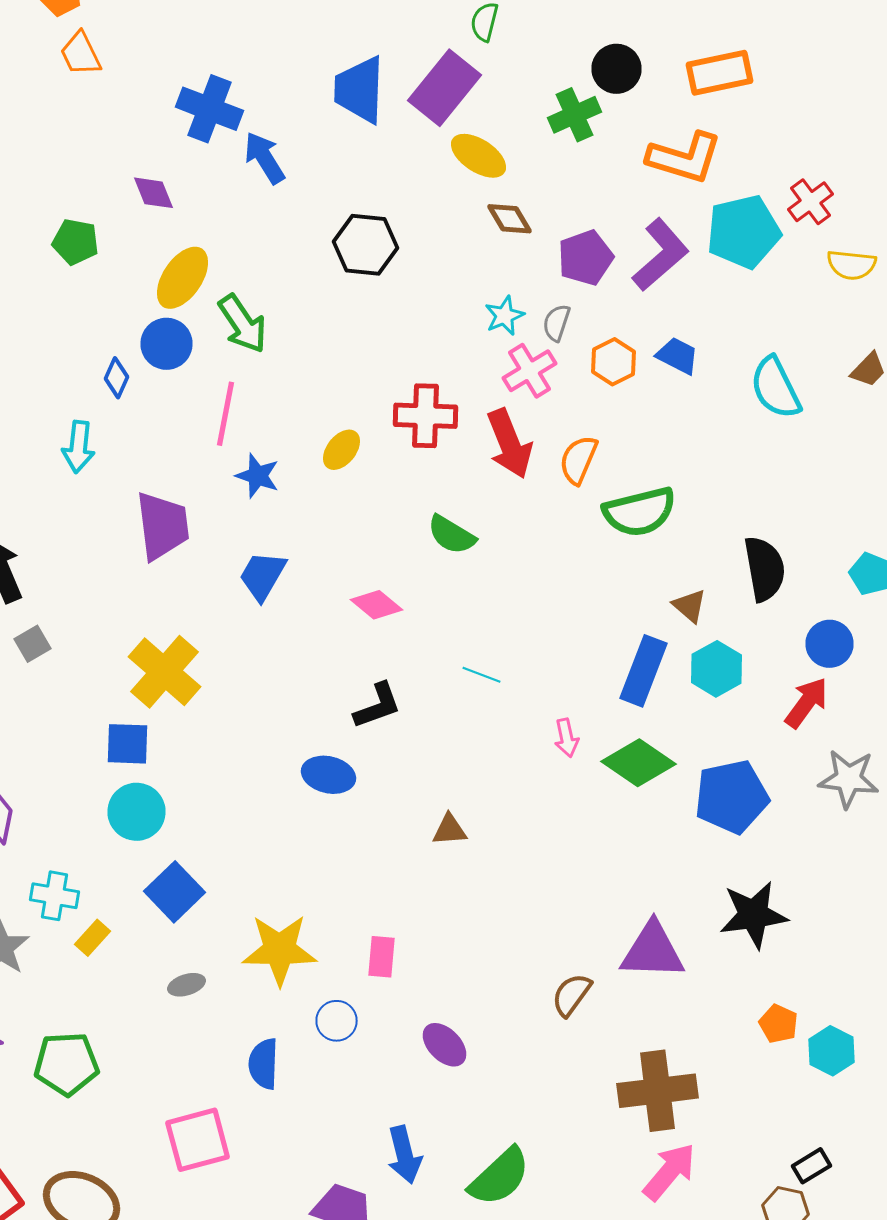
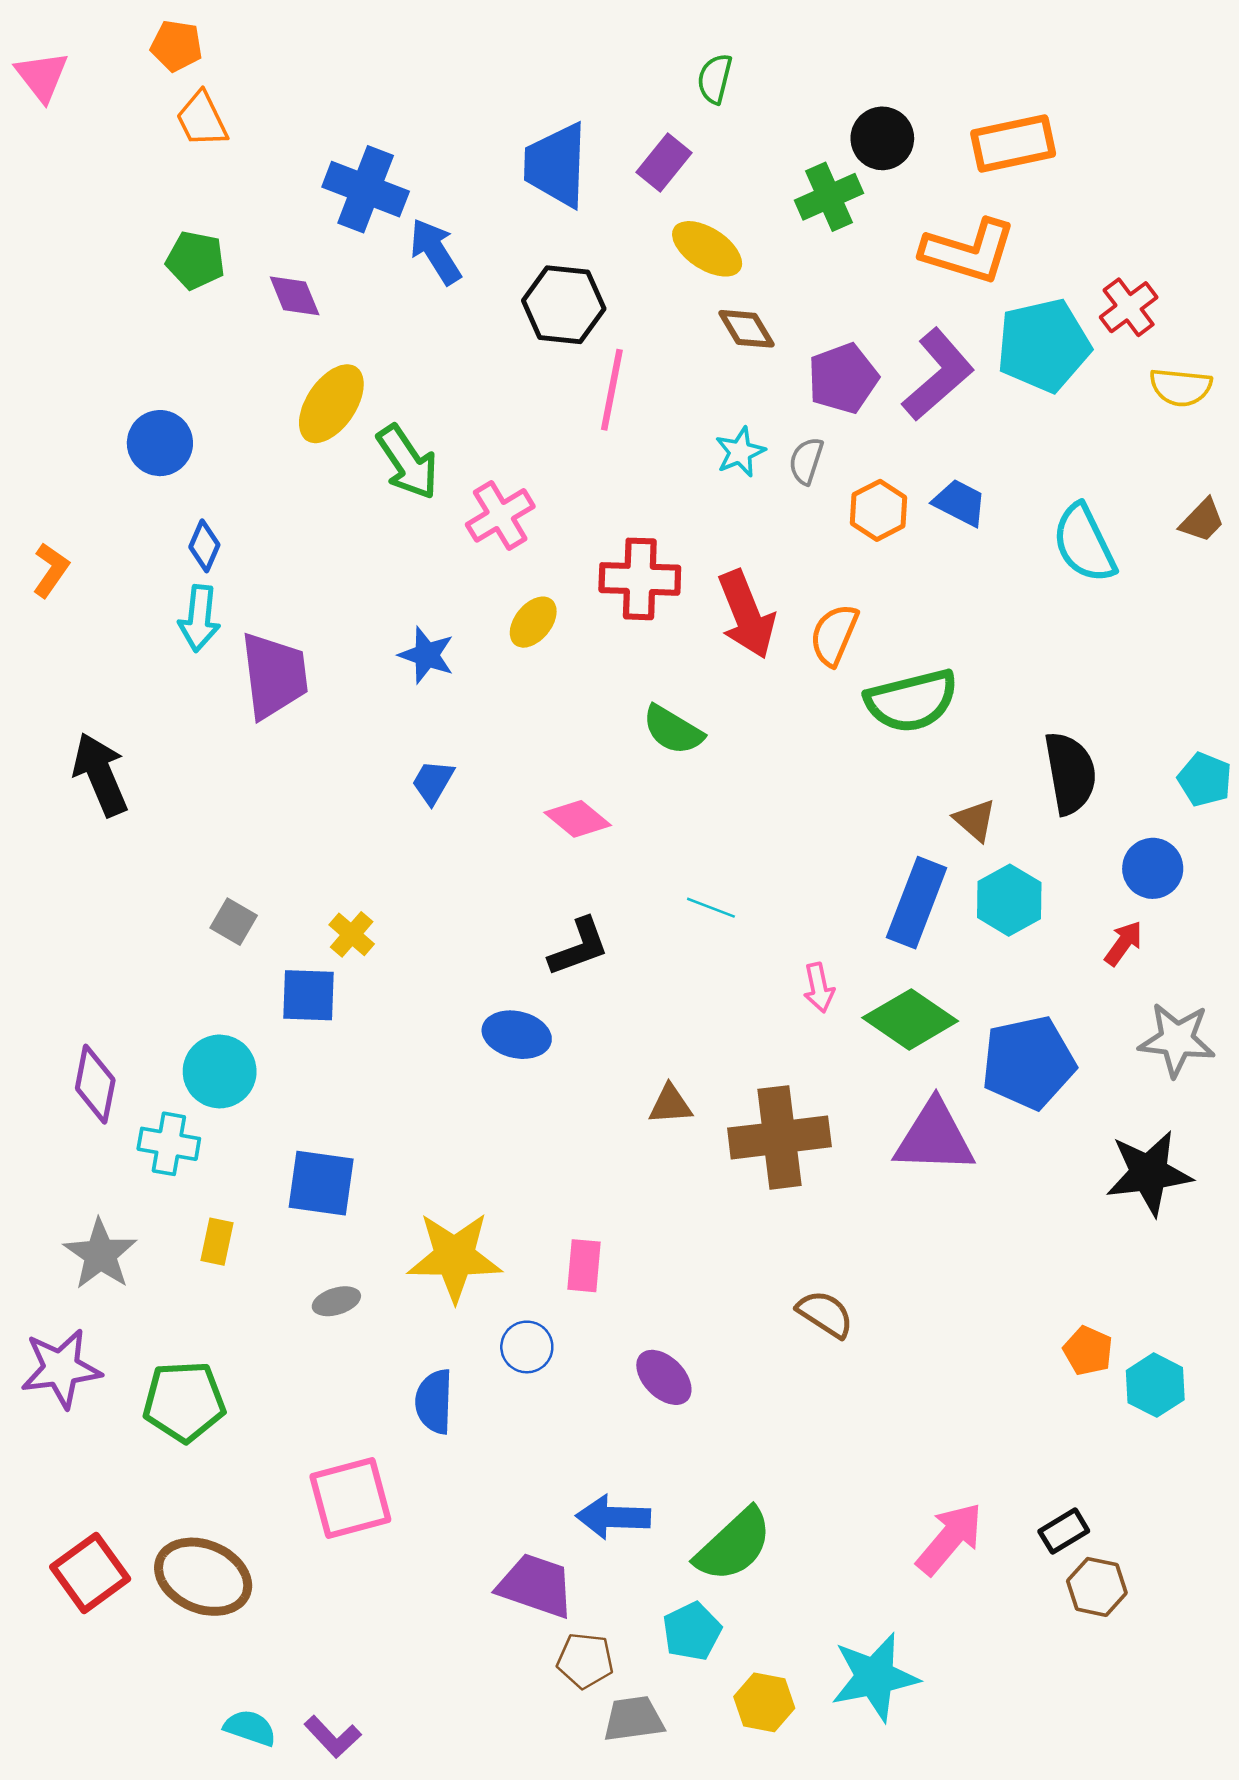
purple rectangle: (444, 88) -> (664, 163), size x0.6
green pentagon: (76, 242) -> (195, 260), moved
black hexagon: (366, 245) -> (564, 305), moved
blue circle: (166, 344) -> (160, 443), moved
pink cross: (530, 371) -> (500, 515), moved
blue diamond: (116, 378) -> (204, 546), moved
pink line: (226, 414) -> (612, 390), moved
purple trapezoid: (162, 526) -> (274, 675), moved
blue trapezoid: (262, 576) -> (433, 782), size x0.7
gray square: (32, 644) -> (234, 922), moved, turned -30
yellow cross: (164, 672) -> (352, 934), moved, size x0.5
red arrow: (806, 703) -> (1124, 943), size x0.7
blue square: (128, 744) -> (308, 995), moved
cyan circle: (136, 812) -> (220, 1071), moved
blue square: (174, 892) -> (321, 1183), turned -38
cyan cross: (54, 896) -> (169, 1144), moved
black star: (754, 915) -> (1149, 1173), moved
yellow rectangle: (92, 938) -> (217, 1242), turned -30
purple triangle: (652, 951) -> (934, 1137), moved
brown semicircle: (572, 995) -> (825, 1314), turned 87
brown cross: (658, 1091) -> (779, 1137), moved
blue arrow: (404, 1155) -> (613, 1517), turned 106
black rectangle: (812, 1166) -> (1064, 1531), moved

